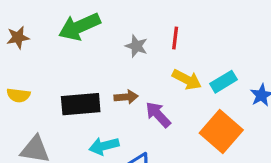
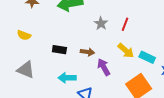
cyan rectangle: (223, 82) -> (147, 57), turned 42
black rectangle: (81, 104) -> (59, 50), size x0.6

